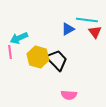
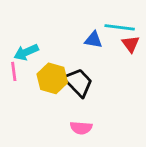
blue triangle: (68, 29) -> (94, 40), turned 40
pink semicircle: (69, 95) -> (81, 128), moved

